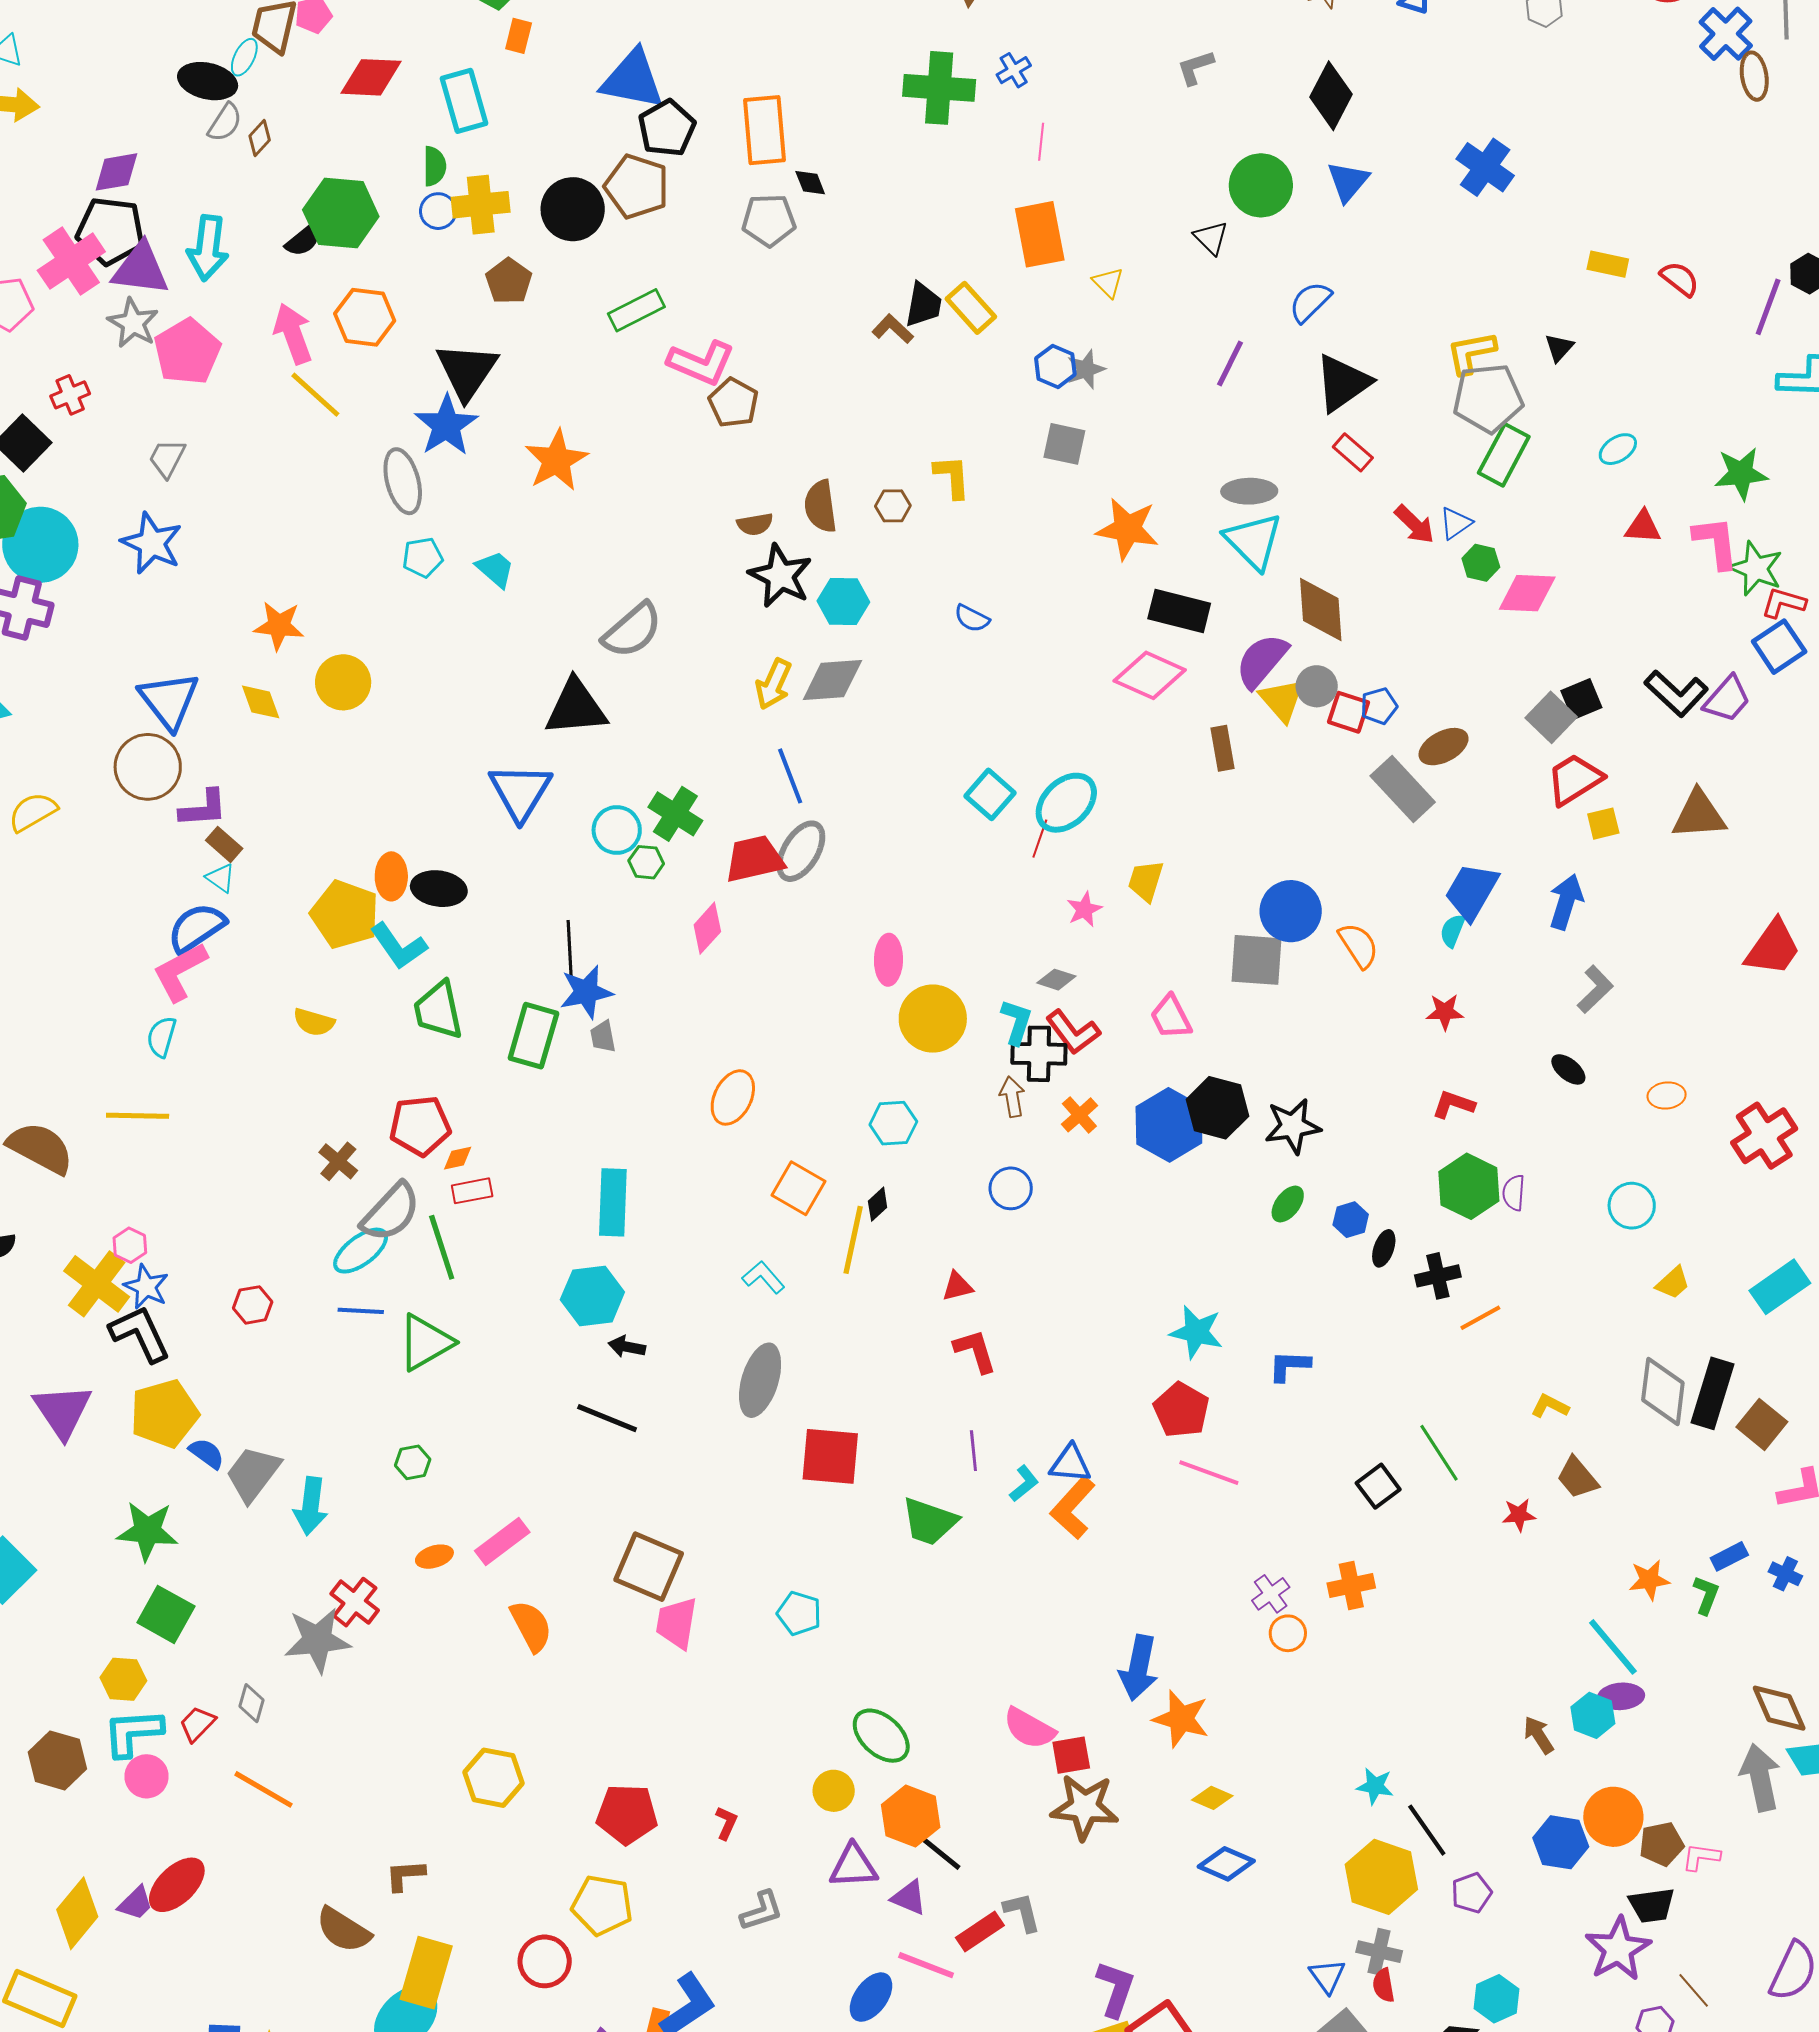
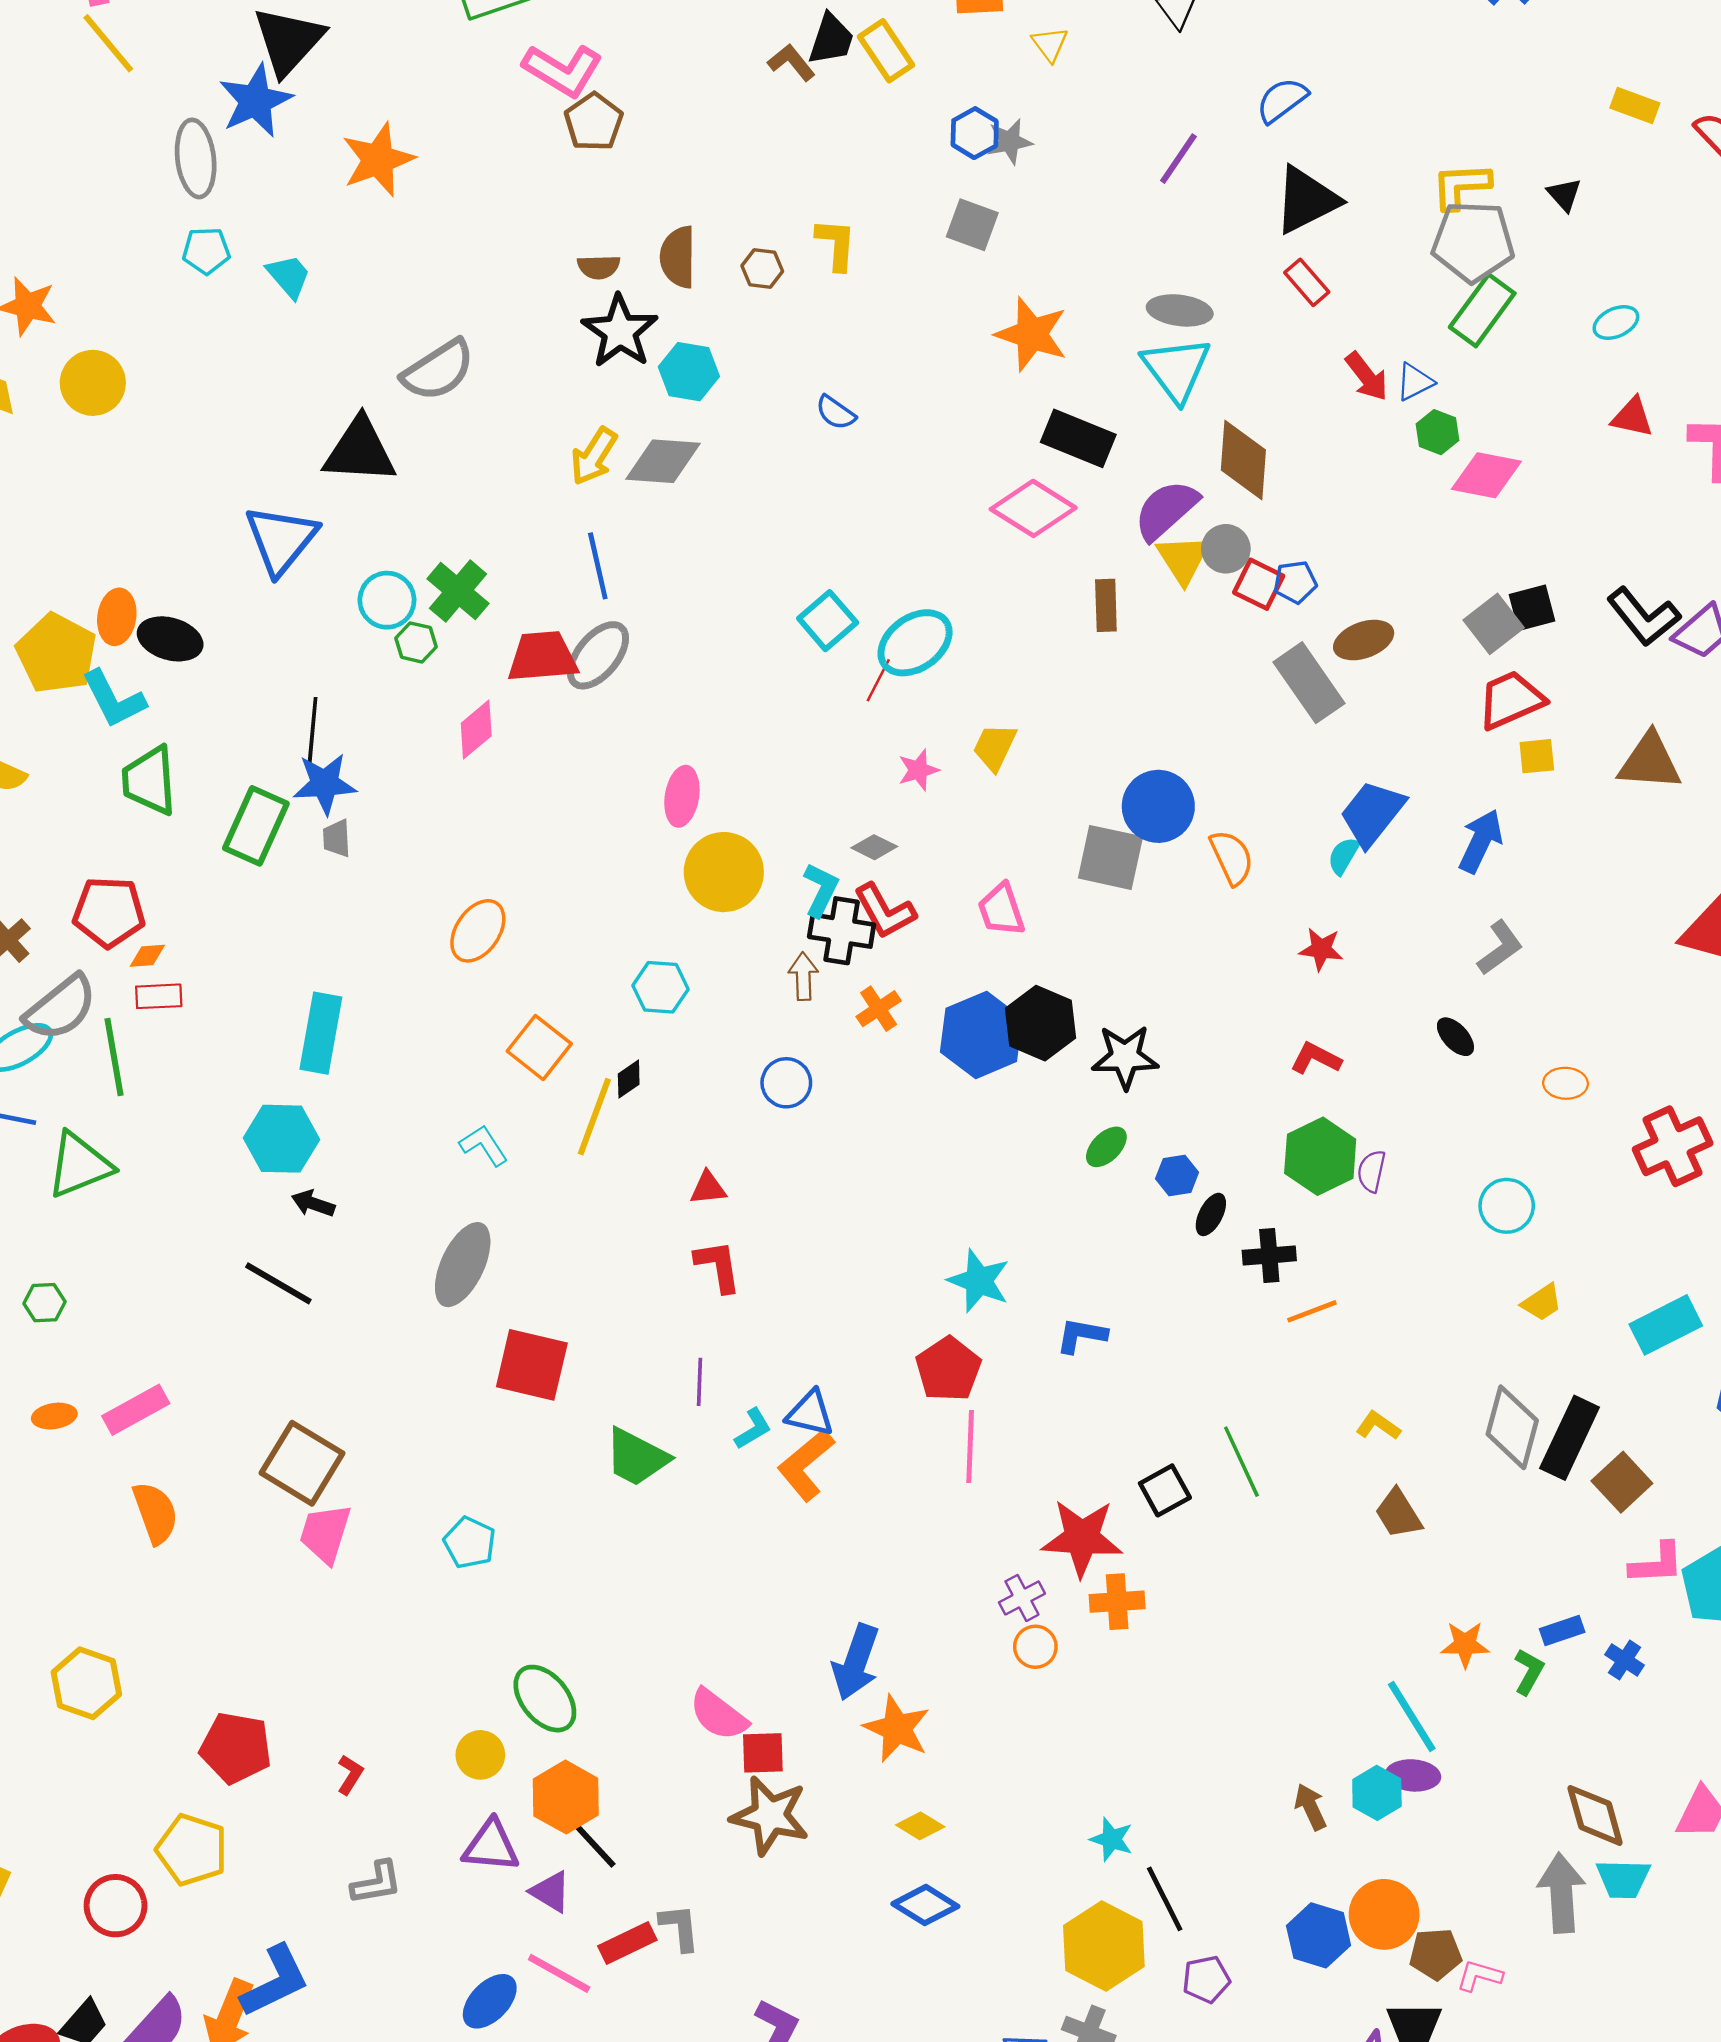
black triangle: (1559, 348) -> (1564, 195), turned -32
pink line: (1209, 1473) -> (970, 1446), turned 64
red star: (1519, 1515) -> (1082, 1538), moved, size x2.0

